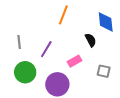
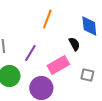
pink rectangle: (74, 61) -> (58, 65), size x1.5

